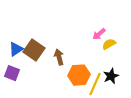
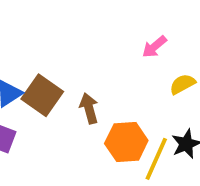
pink arrow: (99, 34) -> (154, 47), moved

